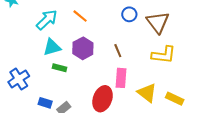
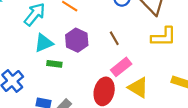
pink rectangle: (121, 78) -> (121, 67), turned 54
yellow triangle: (147, 93) -> (138, 88), moved

